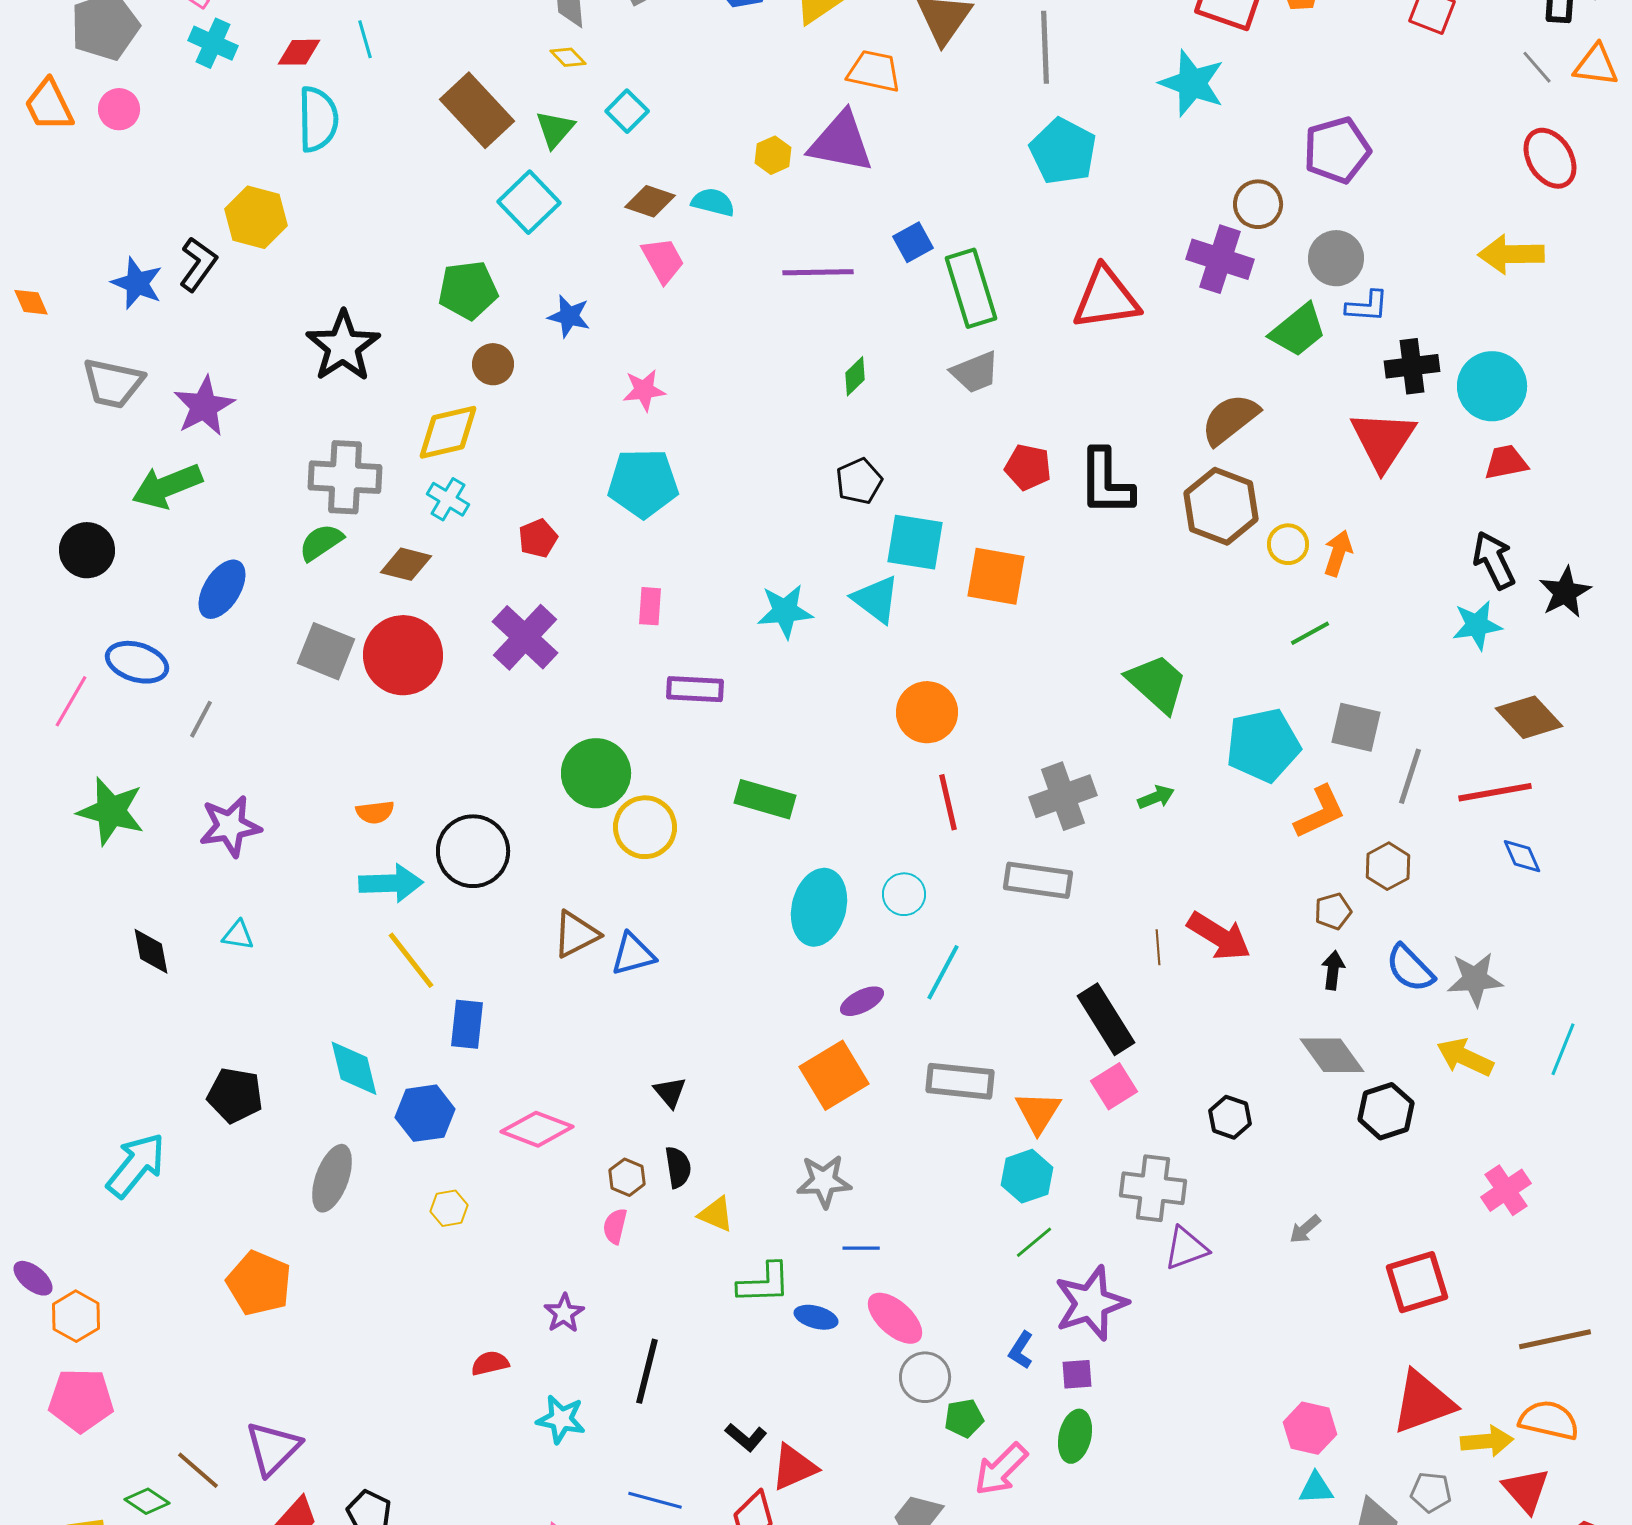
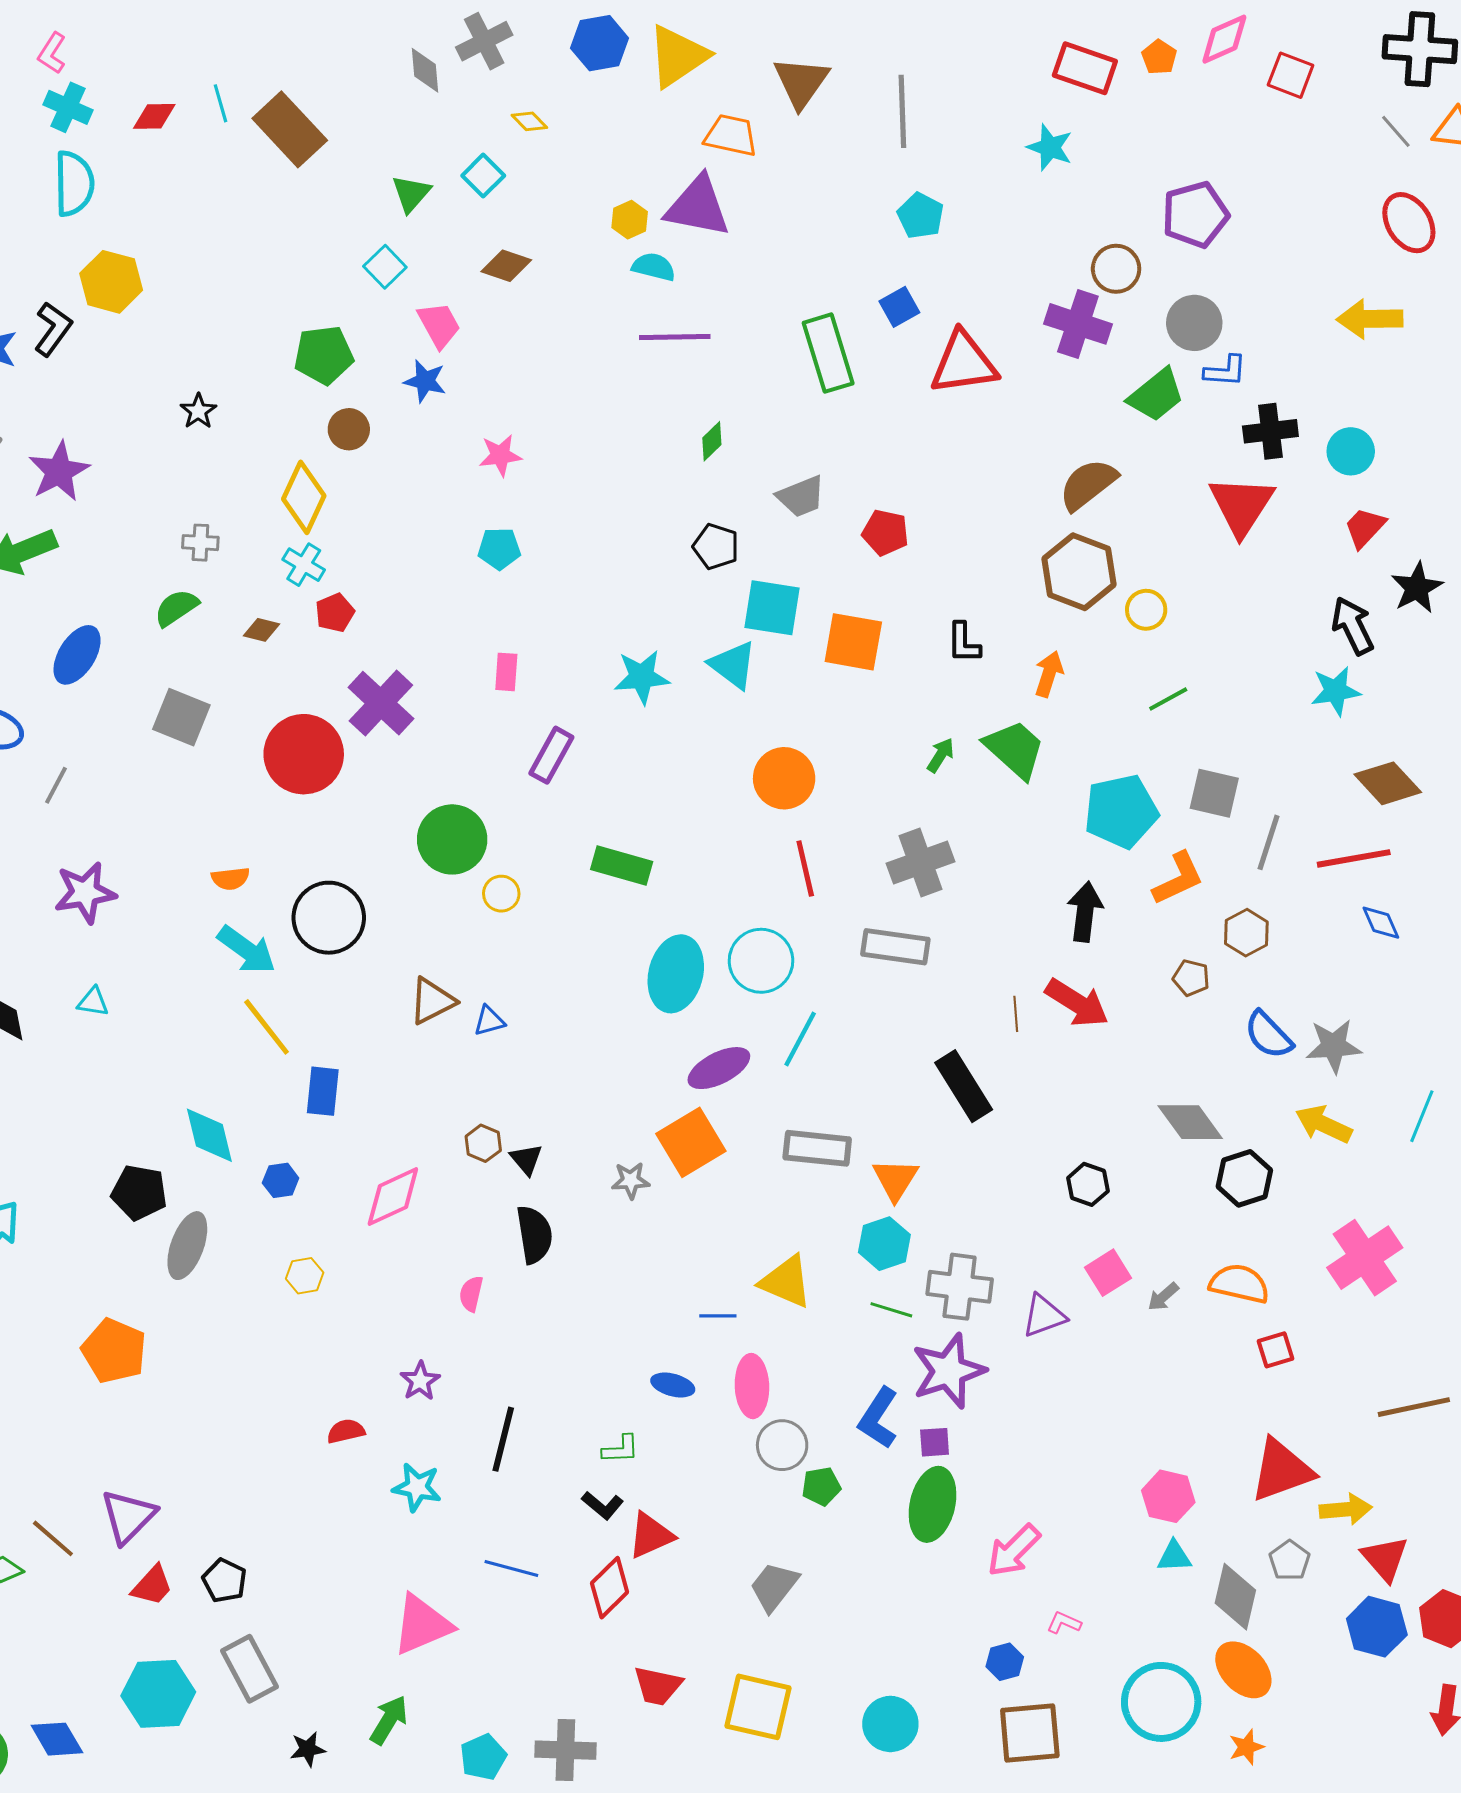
yellow diamond: (568, 57) -> (529, 121), moved
cyan star: (1192, 83) -> (1050, 147), size x0.7
brown rectangle: (477, 110) -> (290, 129), moved
cyan semicircle: (318, 119) -> (74, 184), moved
cyan pentagon: (1063, 151) -> (920, 216), size x0.7
cyan square: (529, 202) -> (385, 267), size x0.7
cyan semicircle: (713, 202) -> (654, 267), moved
blue square: (913, 242) -> (899, 307), moved
pink trapezoid: (663, 260) -> (439, 325), moved
black star: (343, 346) -> (198, 411), size x0.5
gray trapezoid: (975, 372) -> (801, 496), moved
cyan circle: (1492, 386) -> (1351, 451), size x0.7
yellow diamond: (448, 432) -> (304, 497), turned -52
red trapezoid: (1506, 462) -> (1365, 528), turned -36
gray cross: (345, 477) -> (200, 543), size x0.5
black pentagon: (859, 481) -> (716, 547), turned -30
black L-shape: (1106, 482) -> (964, 643), moved, size x0.6
cyan pentagon: (643, 483) -> (499, 549), size x0.6
red pentagon: (538, 538) -> (335, 613), moved
orange arrow: (1338, 553) -> (1049, 674), moved
brown diamond: (406, 564) -> (262, 630), size x0.7
black star: (1565, 592) -> (1417, 588), moved
red circle: (403, 655) -> (304, 754), moved
purple rectangle: (695, 689) -> (551, 755), turned -64
green arrow: (1156, 797) -> (941, 755), moved, turned -36
yellow circle: (645, 827) -> (501, 894), size x0.6
cyan arrow: (391, 883) -> (247, 950), turned 38
cyan circle: (904, 894) -> (761, 961), size x1.5
brown pentagon: (1333, 911) -> (1191, 978), turned 30
blue triangle: (633, 954) -> (489, 1021), size x0.7
black arrow: (1333, 970) -> (1085, 912), moved, size x1.5
purple ellipse: (862, 1001) -> (719, 1068), size x1.4
pink square: (1114, 1086) -> (1108, 1273), moved
black pentagon: (235, 1095) -> (139, 1192), moved
blue hexagon: (425, 1113) -> (281, 1180), size x0.6
pink diamond: (537, 1129) -> (393, 1196), turned -46
black semicircle: (678, 1167) -> (534, 1235), size x1.4
brown hexagon: (627, 1177) -> (483, 1143), moved
gray star: (824, 1181) -> (631, 1180), moved, size x0.7
gray cross: (1153, 1188) -> (960, 1287), moved
pink cross: (1506, 1190) -> (1365, 1258), size x1.5
yellow triangle: (716, 1214) -> (786, 1282), moved, size x1.5
green line: (1034, 1242) -> (891, 1310), turned 57
red square: (1417, 1282) -> (1275, 1350), size x0.6
green L-shape: (764, 1283) -> (621, 1449), moved, size x0.7
pink ellipse: (895, 1318) -> (752, 1386), turned 46
blue L-shape: (1021, 1350) -> (878, 1418), size x1.6
orange semicircle: (1549, 1420) -> (1239, 1284), moved
green ellipse: (1075, 1436) -> (933, 1504), size x1.4
pink arrow: (1001, 1469) -> (1014, 1550), moved
gray pentagon: (1431, 1492) -> (1290, 1561), turned 30

